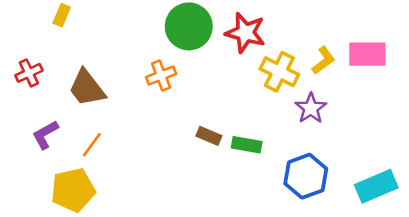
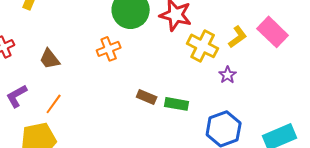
pink rectangle: (367, 54) -> (273, 32), turned 44
brown trapezoid: (87, 88) -> (50, 59), size x0.7
purple star: (311, 108) -> (228, 75), size x0.7

